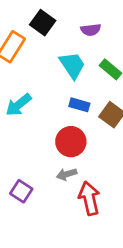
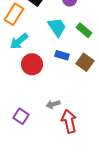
cyan arrow: (18, 105) -> (19, 41), moved
red circle: (71, 142) -> (32, 64), moved

